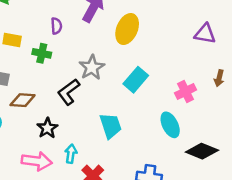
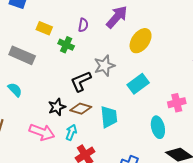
brown diamond: (23, 100) -> (81, 109), moved

